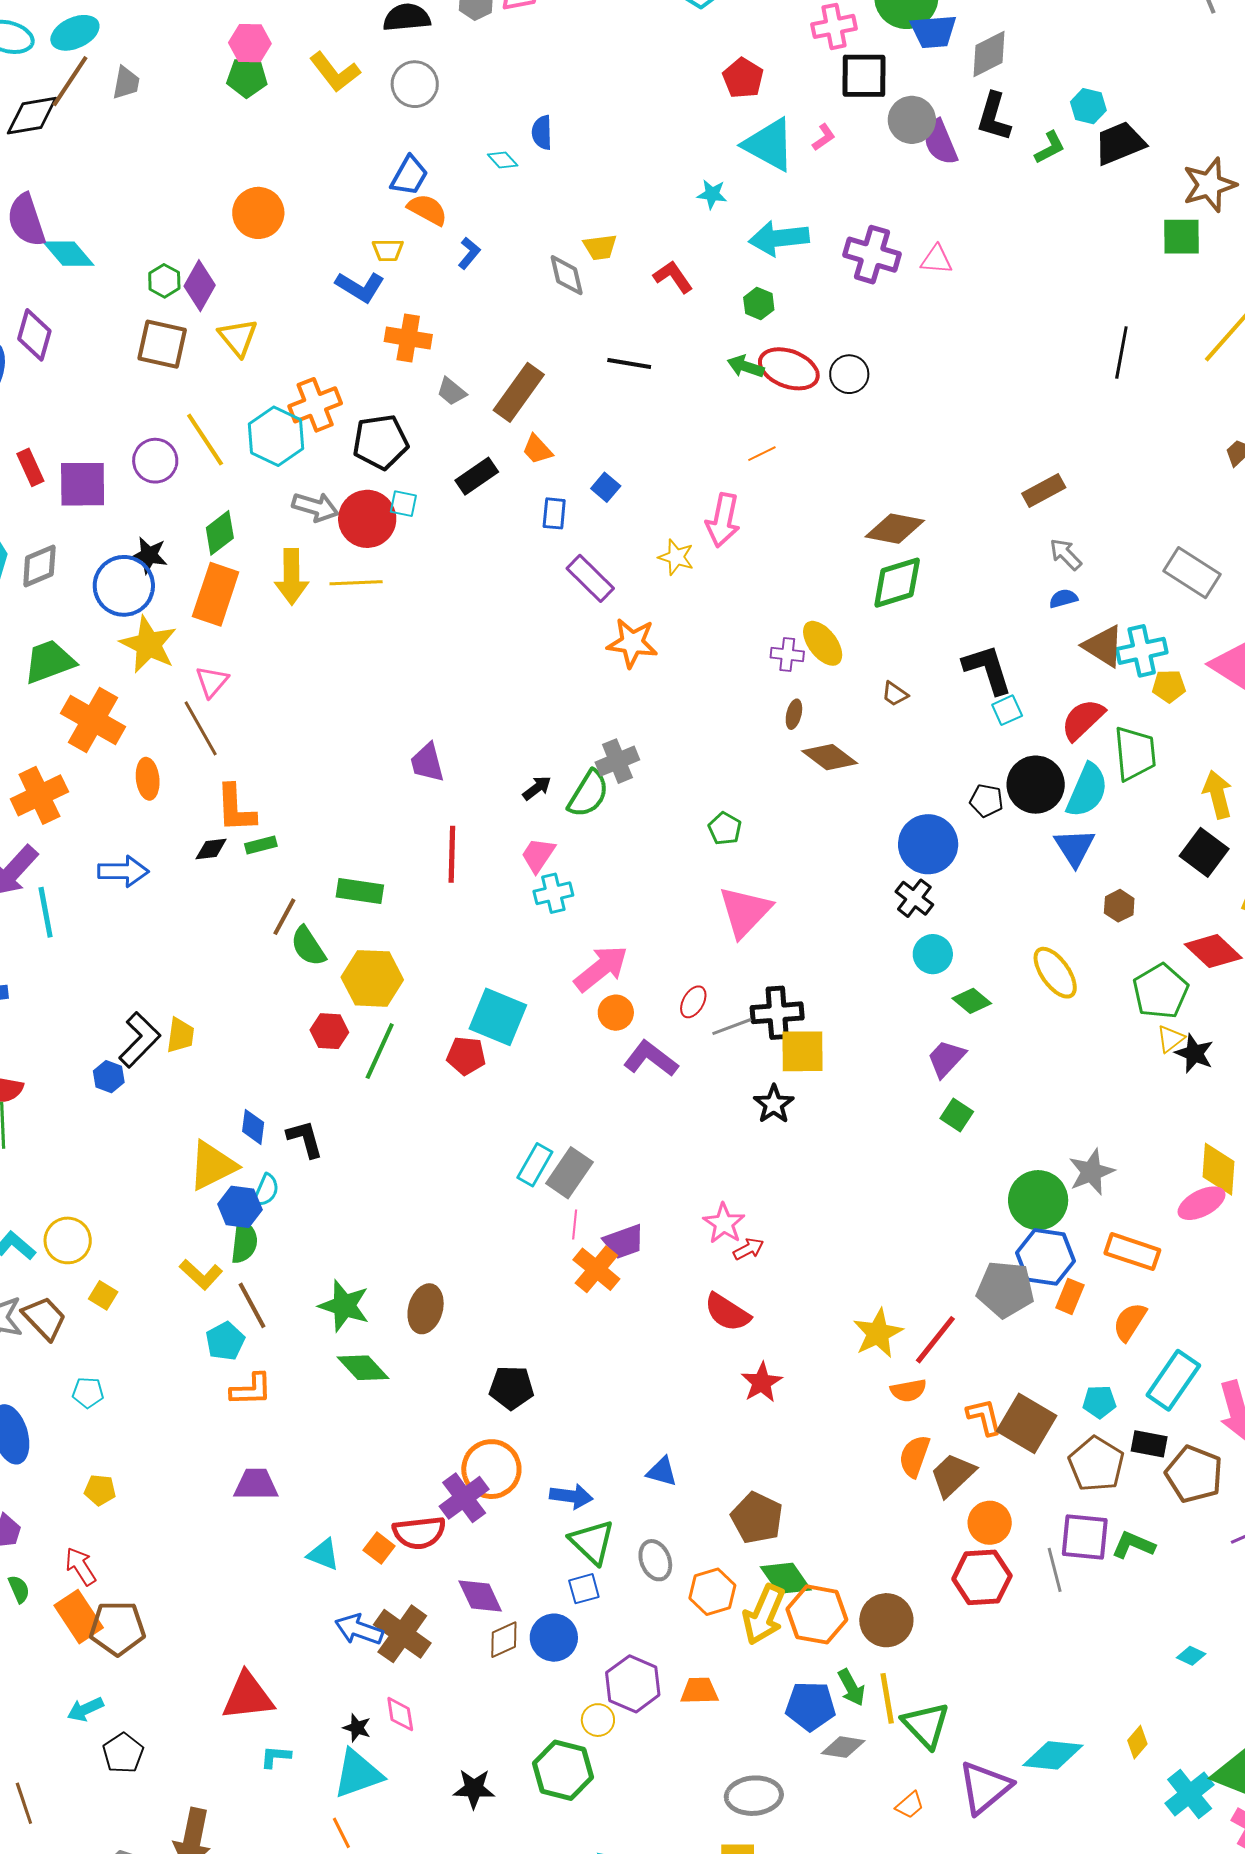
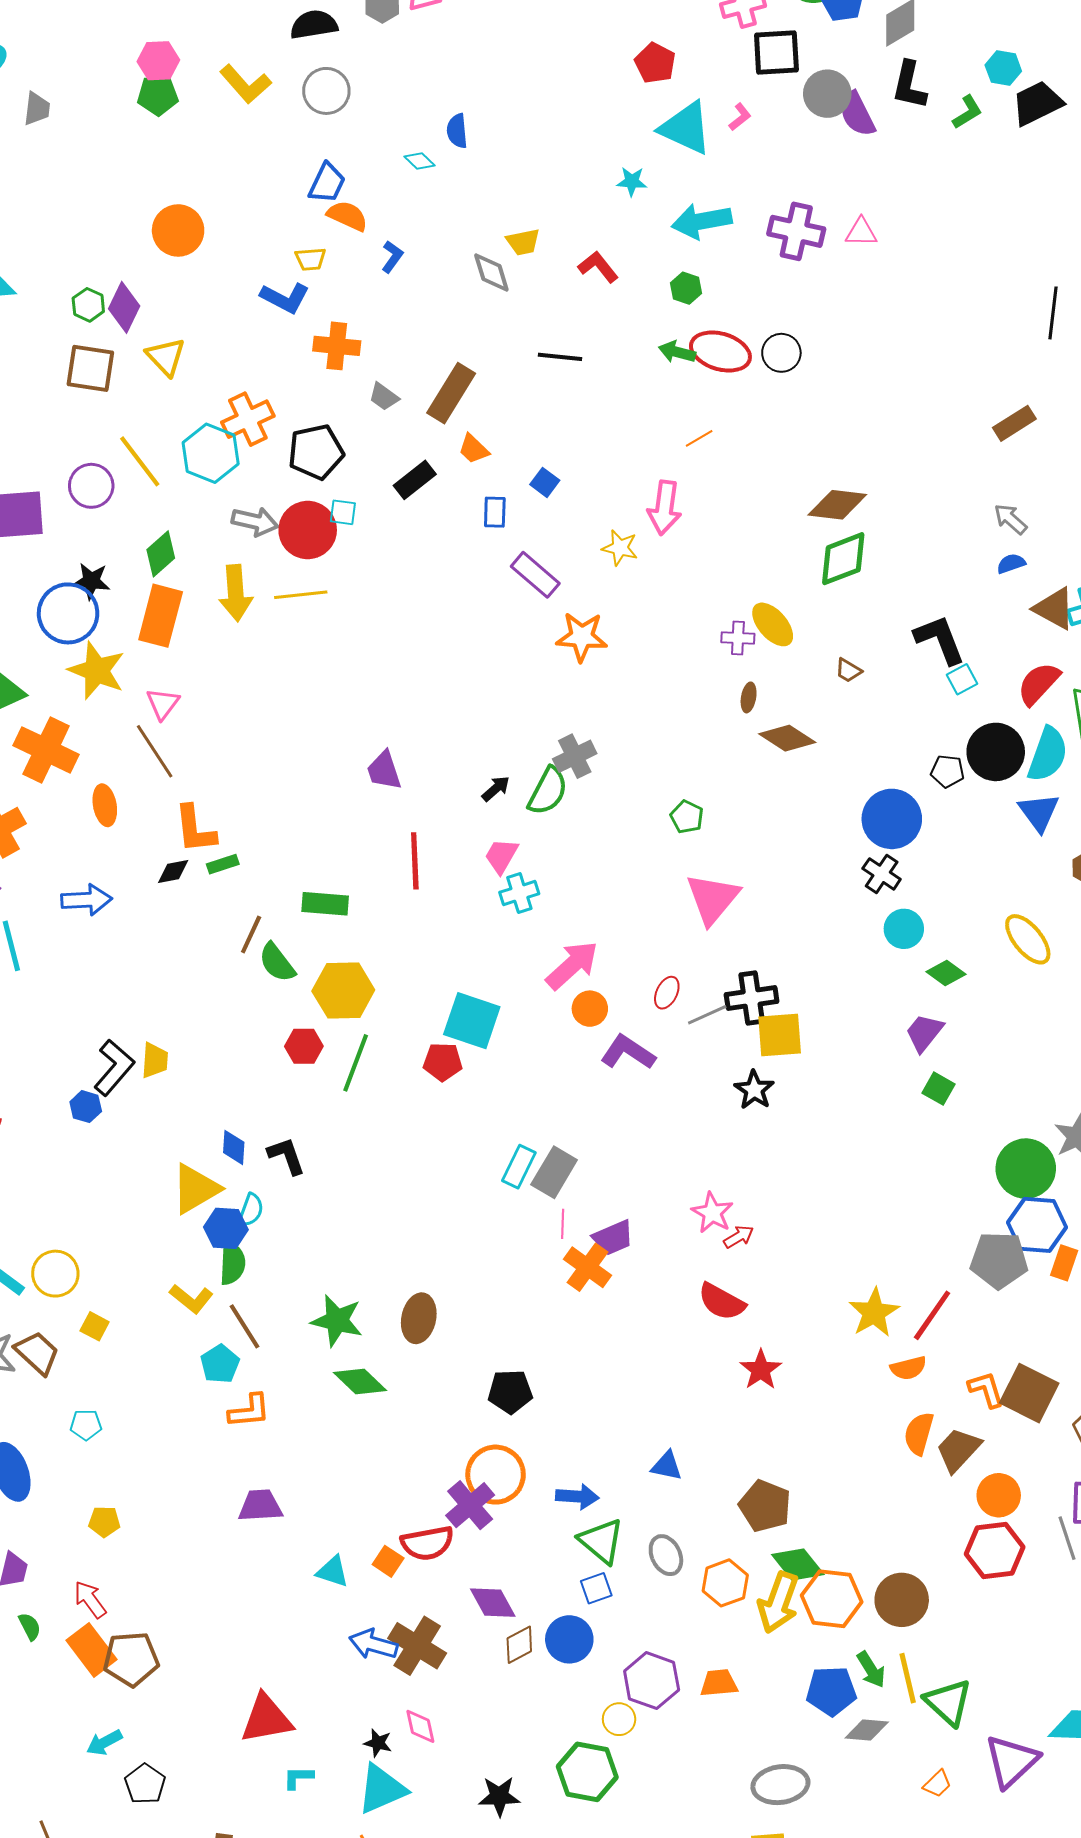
brown rectangle: (1044, 491) -> (1014, 423), moved

